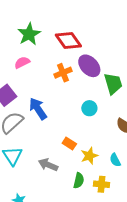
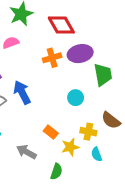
purple ellipse: (89, 66) -> (80, 54), turned -65
yellow cross: (102, 184) -> (88, 132), moved

